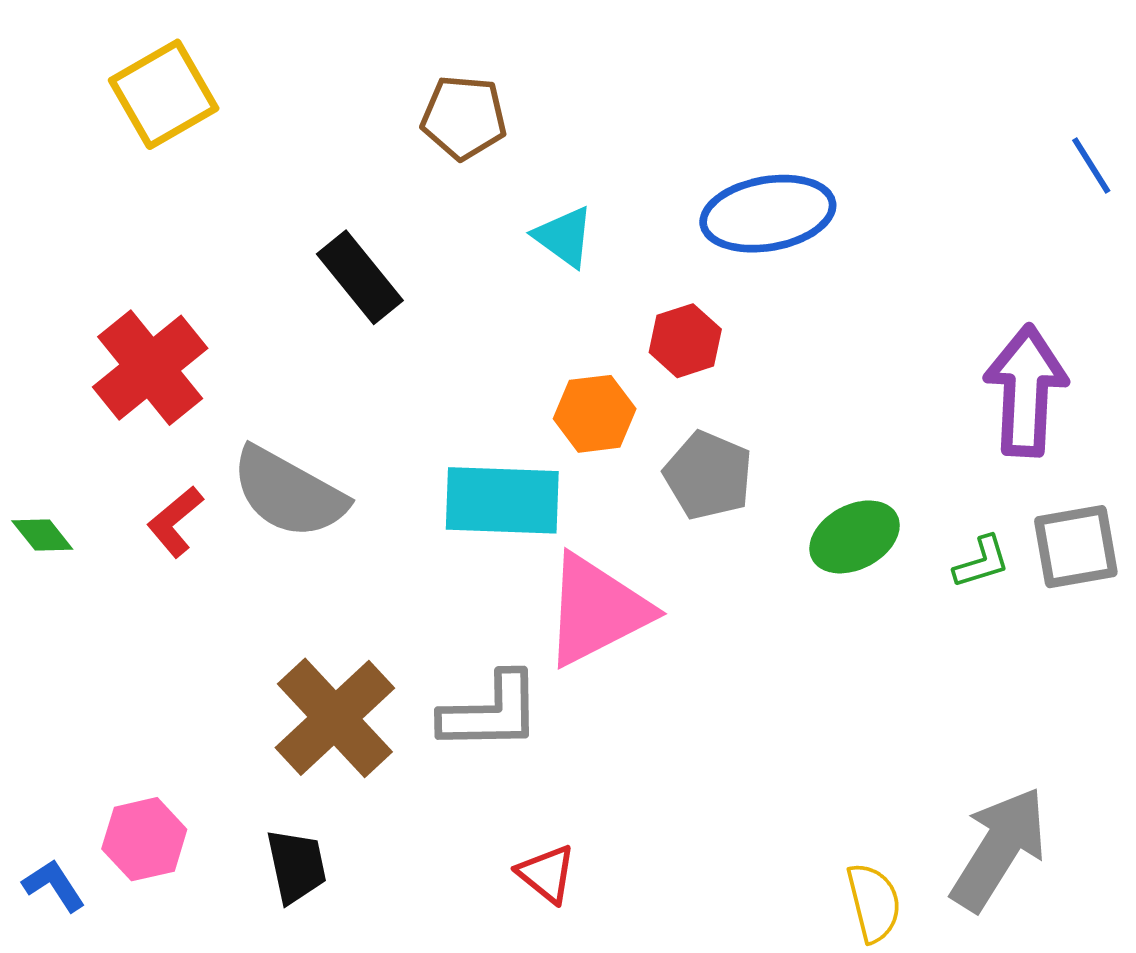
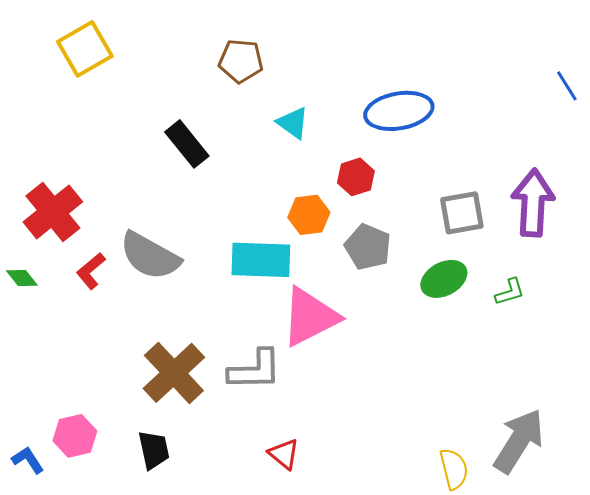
red cross: (150, 368) -> (53, 212), moved
gray square: (1076, 547) -> (462, 213), moved

